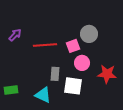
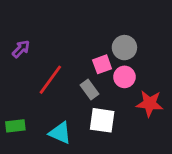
red line: (45, 45) -> (50, 80), moved, turned -50
pink circle: (82, 63) -> (124, 77), moved
gray rectangle: (55, 74) -> (89, 90), moved, turned -40

